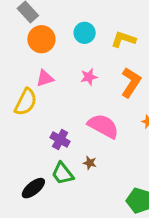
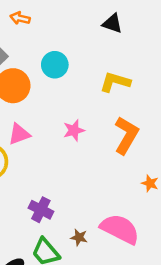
cyan circle: (85, 33) -> (55, 65), moved
pink semicircle: (103, 126) -> (120, 229), moved

